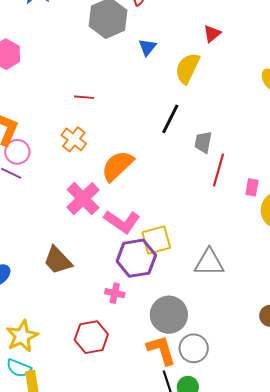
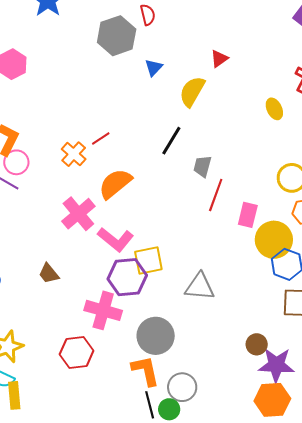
red line: (84, 97) -> (101, 138), moved, turned -42
pink rectangle: (252, 187) -> (248, 215), size x1.4
brown trapezoid: (58, 260) -> (49, 274), size x0.7
pink cross: (115, 293) -> (103, 310), size x1.8
gray circle: (194, 348) -> (182, 387), moved

